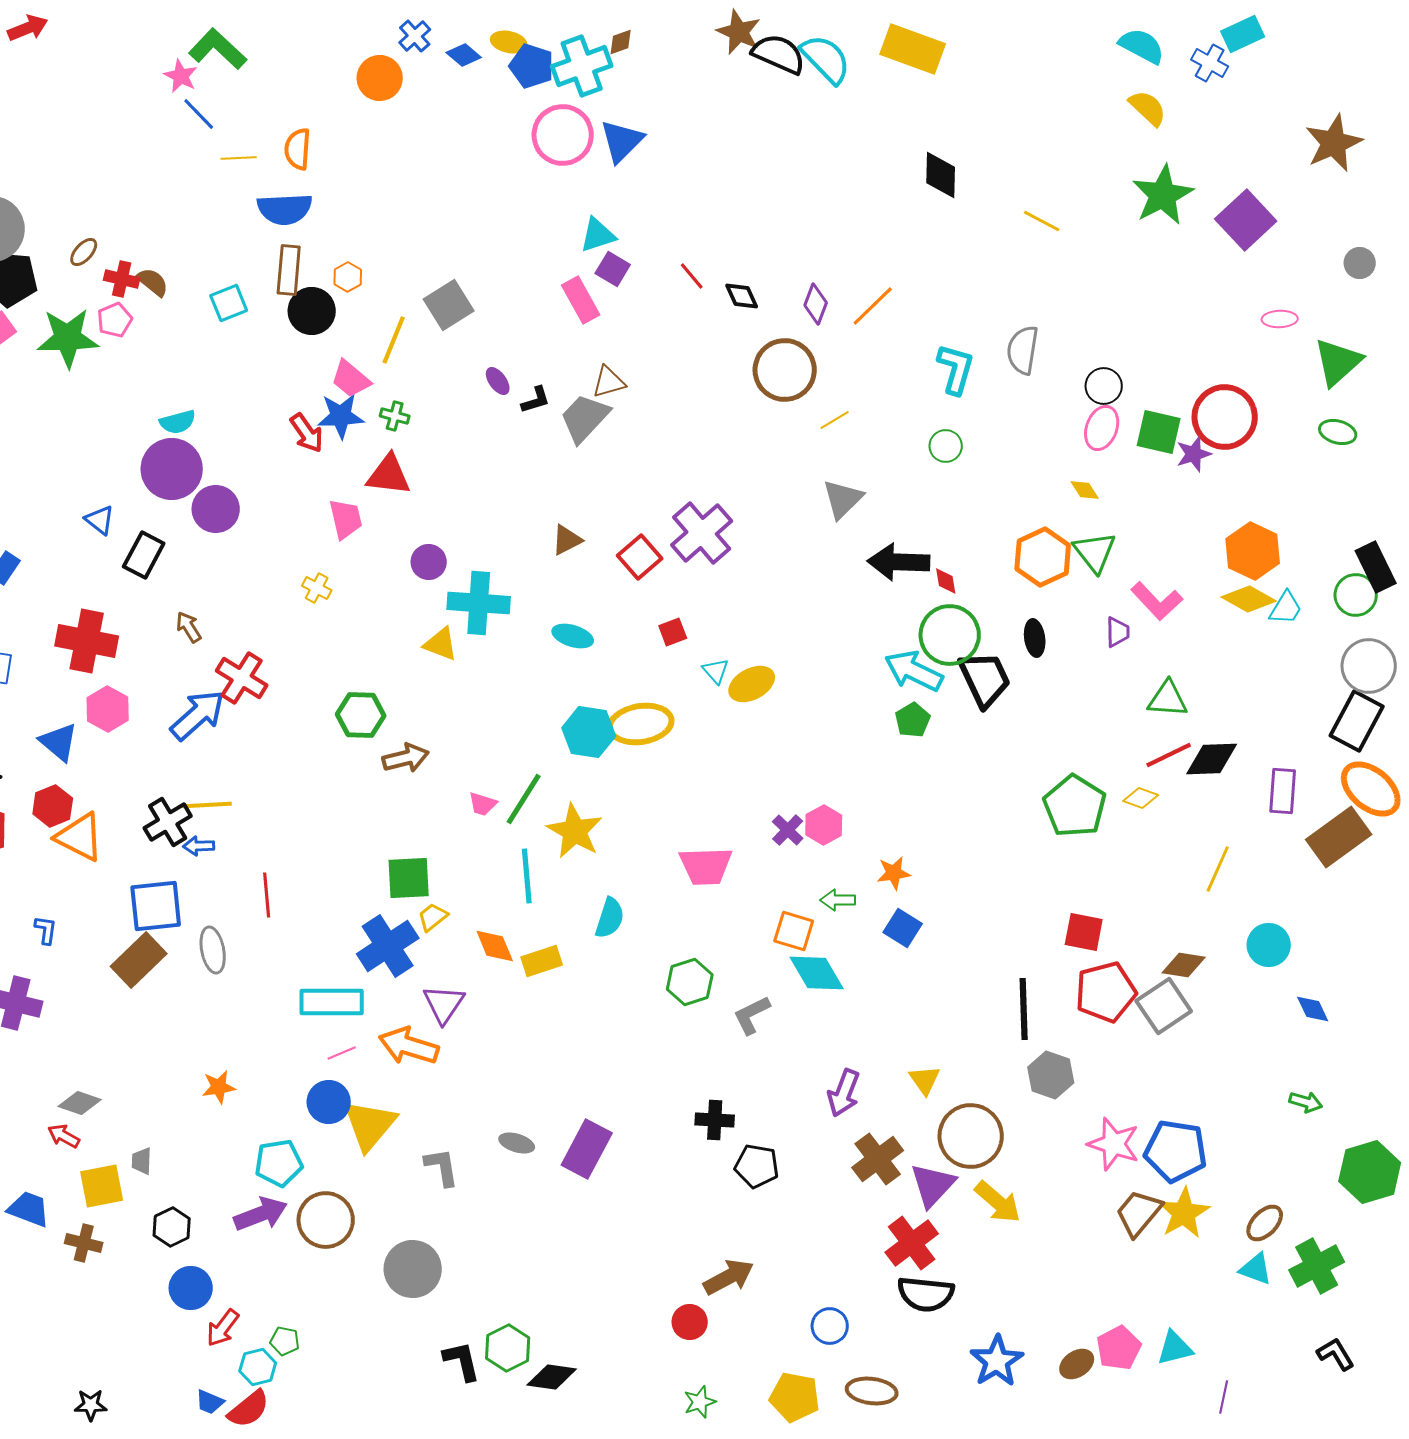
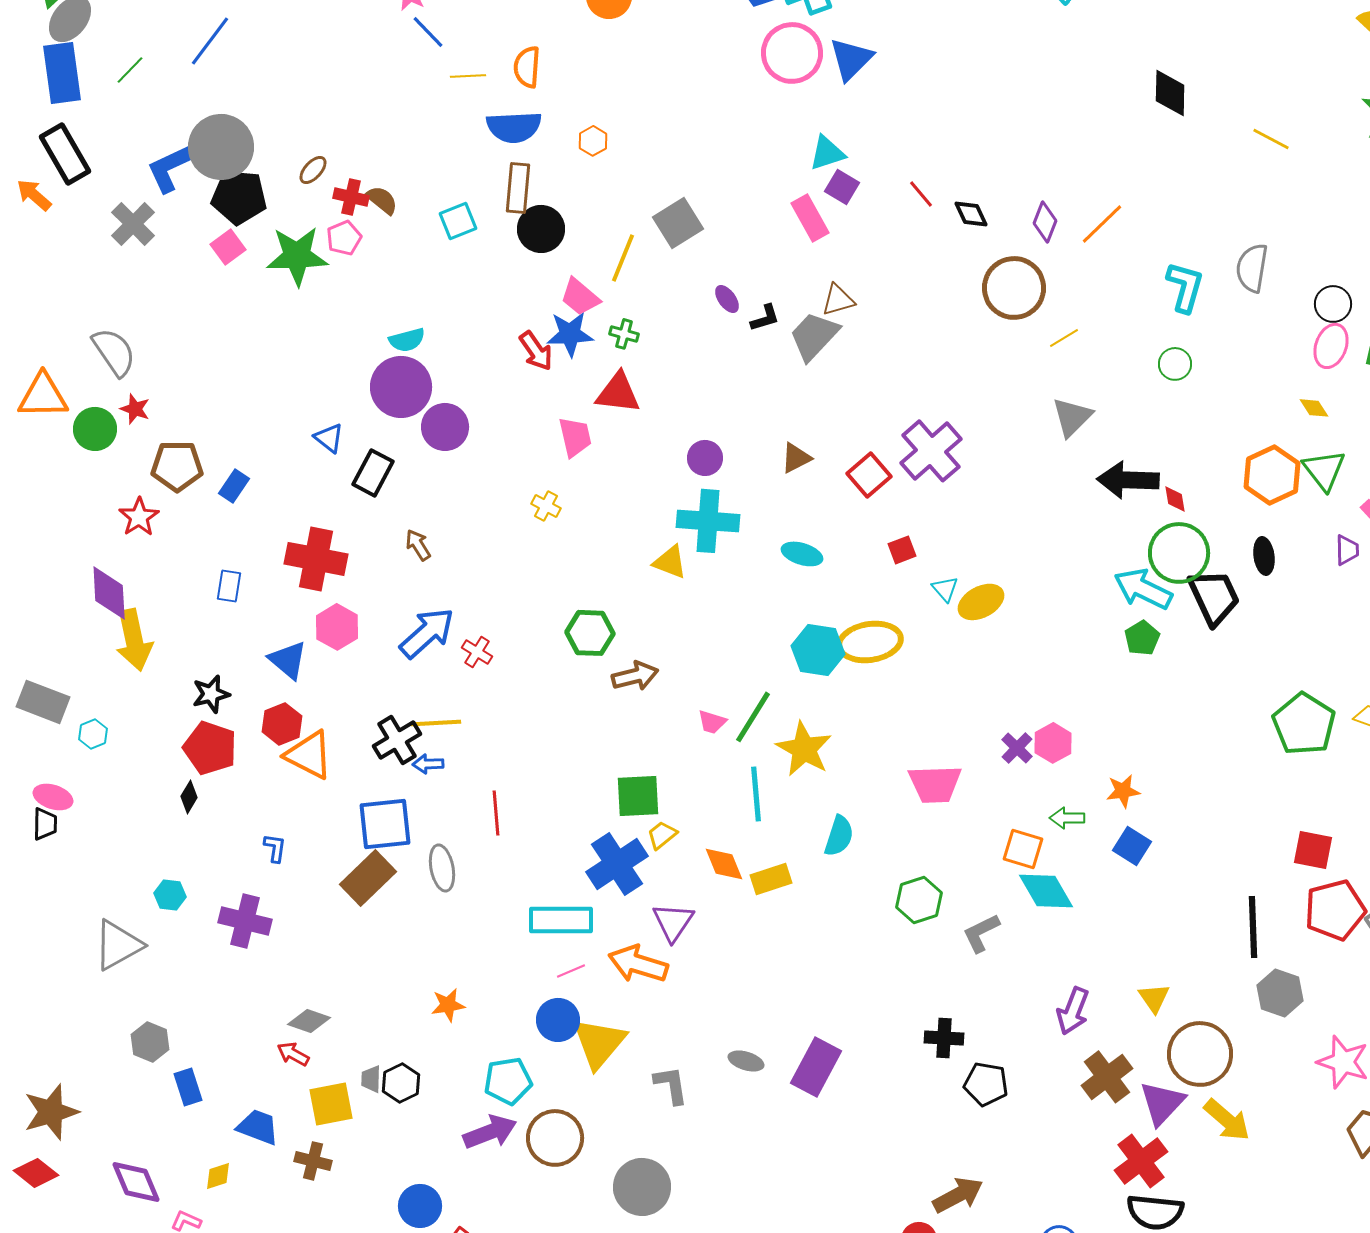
orange hexagon: (348, 277) -> (593, 141), moved
purple circle: (429, 562) -> (705, 458), moved
red cross: (242, 678) -> (477, 652), moved, size x0.6
black hexagon: (172, 1227) -> (401, 1083), moved

